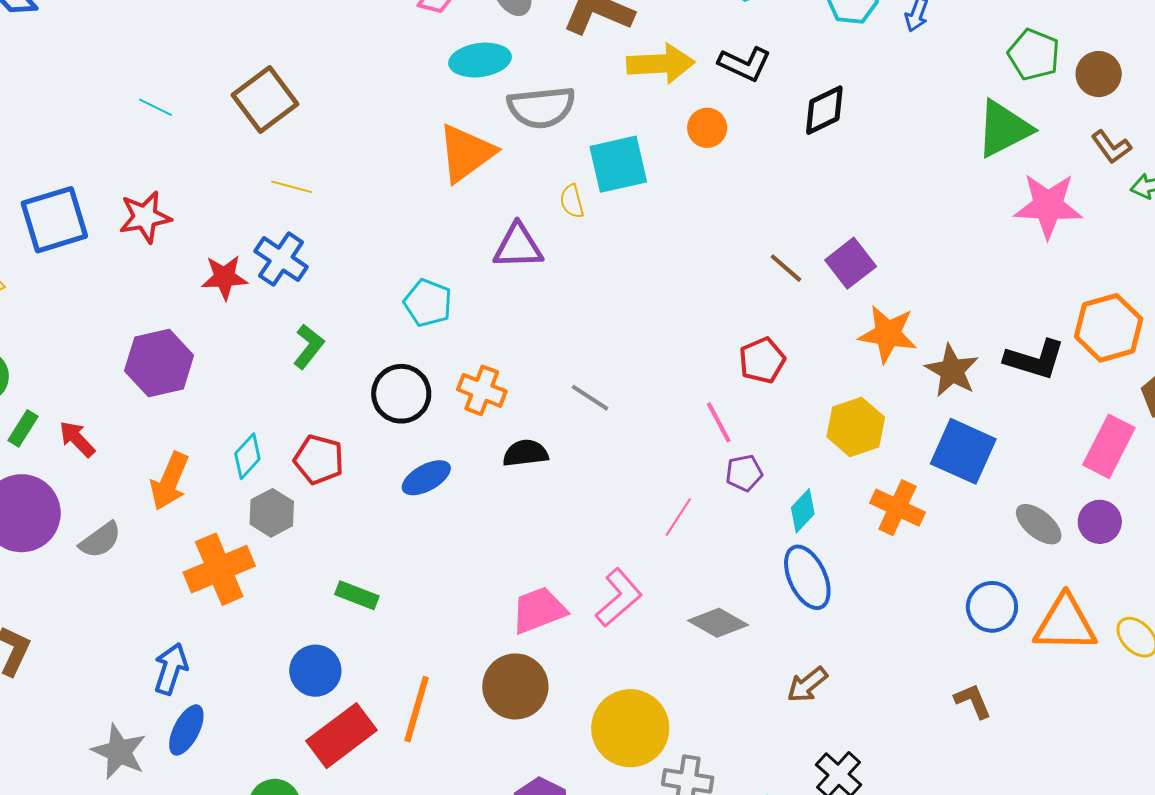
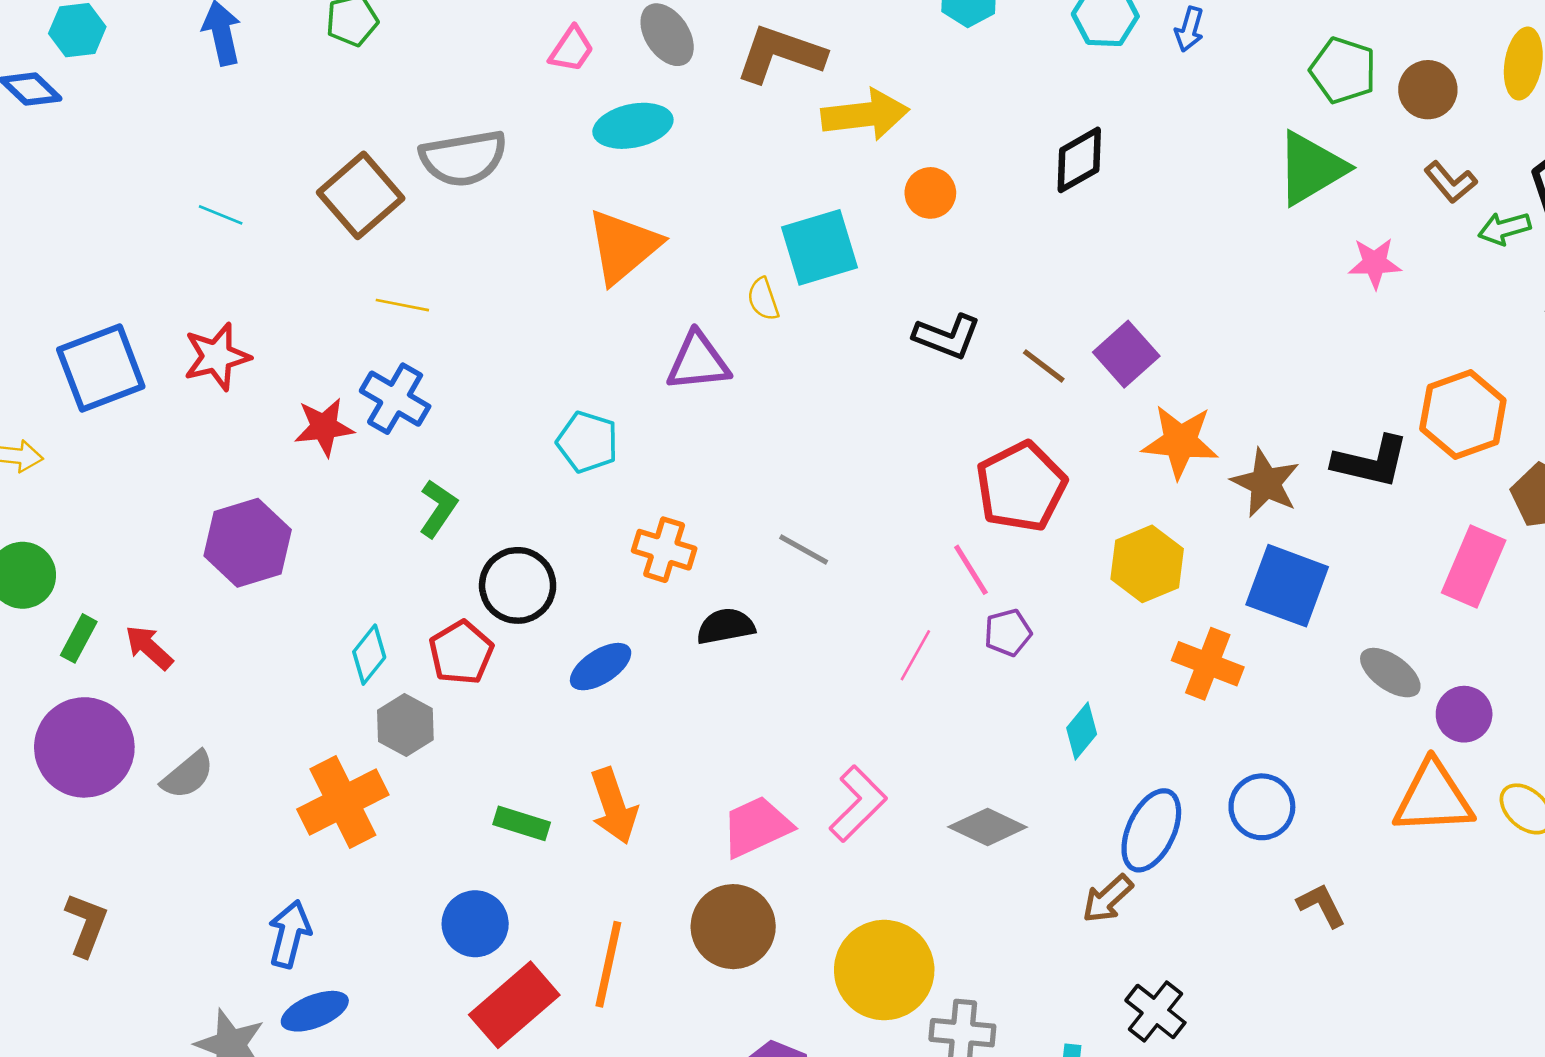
black L-shape: (745, 64) -> (947, 337), moved
gray semicircle: (541, 107) -> (463, 158), moved
pink star: (1048, 206) -> (1375, 263), size x0.6
red pentagon: (762, 360) -> (1021, 487), size x1.5
black circle: (401, 394) -> (518, 585), moved
red pentagon: (319, 460) -> (461, 653), turned 30
orange arrow: (169, 481) -> (614, 806), moved, turned -38
cyan diamond: (803, 511) -> (1082, 731), moved
pink line: (678, 517) -> (915, 655), moved
purple circle: (1100, 522) -> (1464, 714), moved
blue ellipse: (807, 577) -> (1151, 830), moved, turned 54
blue circle: (992, 607) -> (1262, 807), moved
blue ellipse: (186, 730) -> (315, 1011), turned 45

